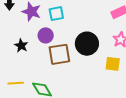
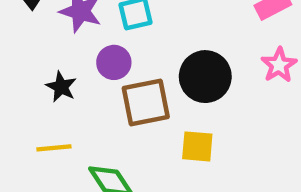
yellow square: (113, 64) -> (197, 146), moved
yellow line: (16, 83) -> (54, 148), moved

